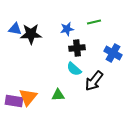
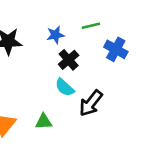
black cross: (77, 48) -> (69, 60), turned -35
blue cross: (113, 53) -> (116, 49), moved

